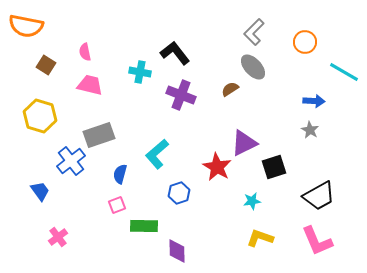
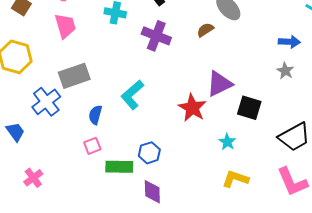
pink trapezoid: (90, 85) -> (65, 26), turned 60
black square: (274, 167) -> (249, 108), turned 35
blue hexagon: (179, 193) -> (149, 153), moved
cyan star: (252, 201) -> (227, 142), turned -30

